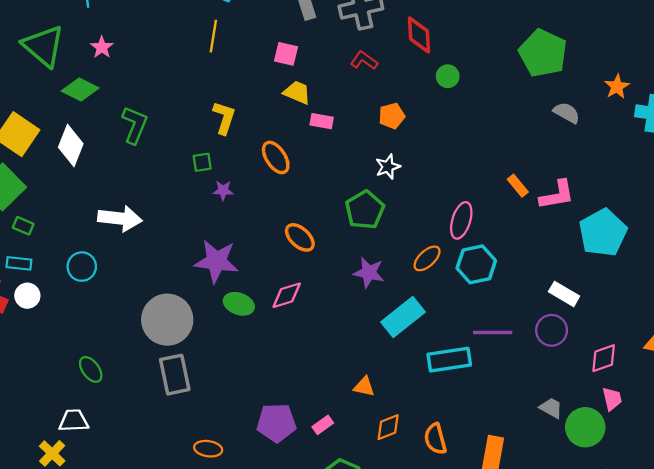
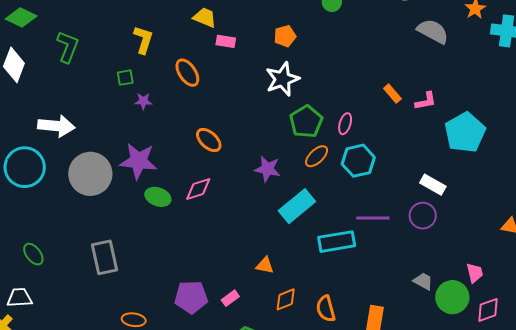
gray semicircle: (567, 113) -> (433, 31), size x1.4
white star: (388, 167) -> (282, 79), size x1.6
pink L-shape: (557, 195) -> (426, 101), size x0.7
green pentagon: (365, 210) -> (306, 122), moved
pink ellipse: (461, 220) -> (345, 124), size x0.7
cyan circle: (82, 267) -> (25, 167), size x1.6
gray circle: (167, 320) -> (90, 174), moved
pink diamond: (604, 358) -> (488, 310), moved

